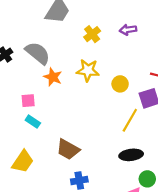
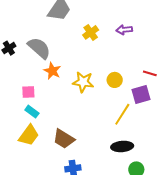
yellow star: (88, 70) -> (83, 82), moved
yellow trapezoid: (23, 162) -> (29, 135), moved

